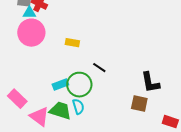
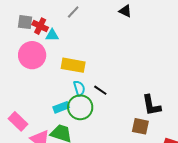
cyan triangle: (29, 13) -> (52, 35), moved
yellow rectangle: (72, 43) -> (73, 65), size x1.6
cyan semicircle: (78, 107) -> (79, 88), moved

